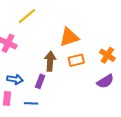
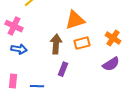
blue arrow: (15, 79) -> (19, 49), moved
purple rectangle: (40, 81) -> (63, 69), moved

